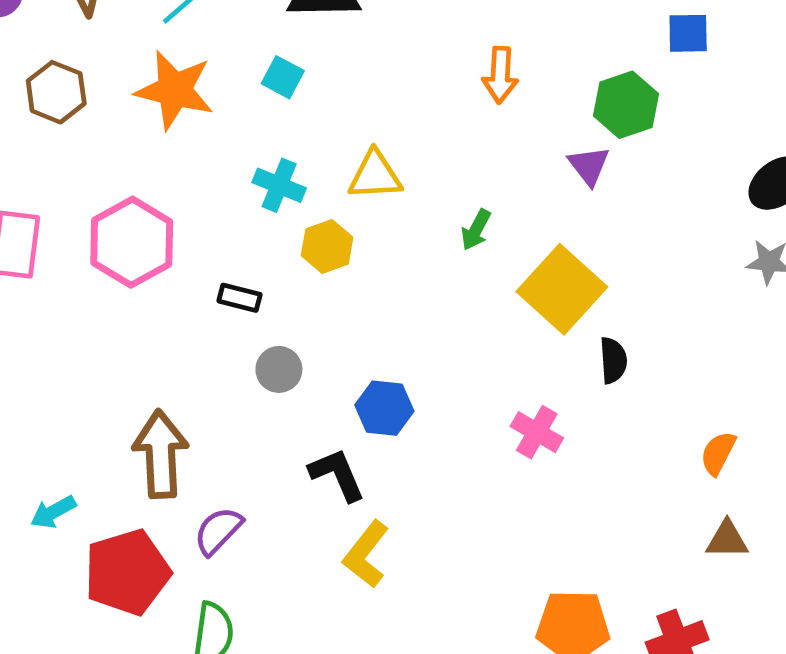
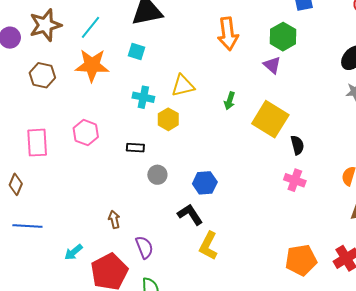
orange arrow: (500, 75) -> (228, 34), size x1.4
pink hexagon: (132, 242) -> (86, 133), size x0.7
pink cross: (537, 432) -> (295, 180), moved
brown arrow: (161, 454) -> (114, 219), size x0.5
purple semicircle: (218, 531) -> (144, 247), turned 125

